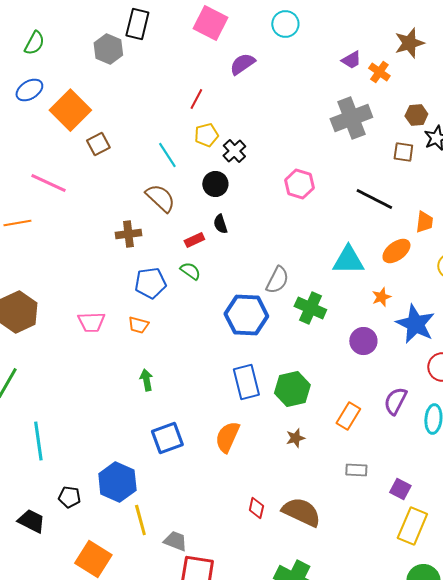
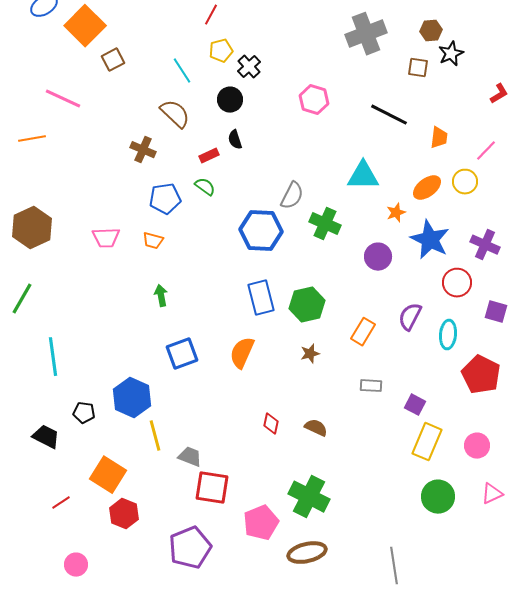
brown cross: (128, 234) -> (143, 150), turned 30
orange ellipse: (396, 251) -> (427, 188), moved
brown semicircle: (301, 512) -> (316, 428), size x0.6

